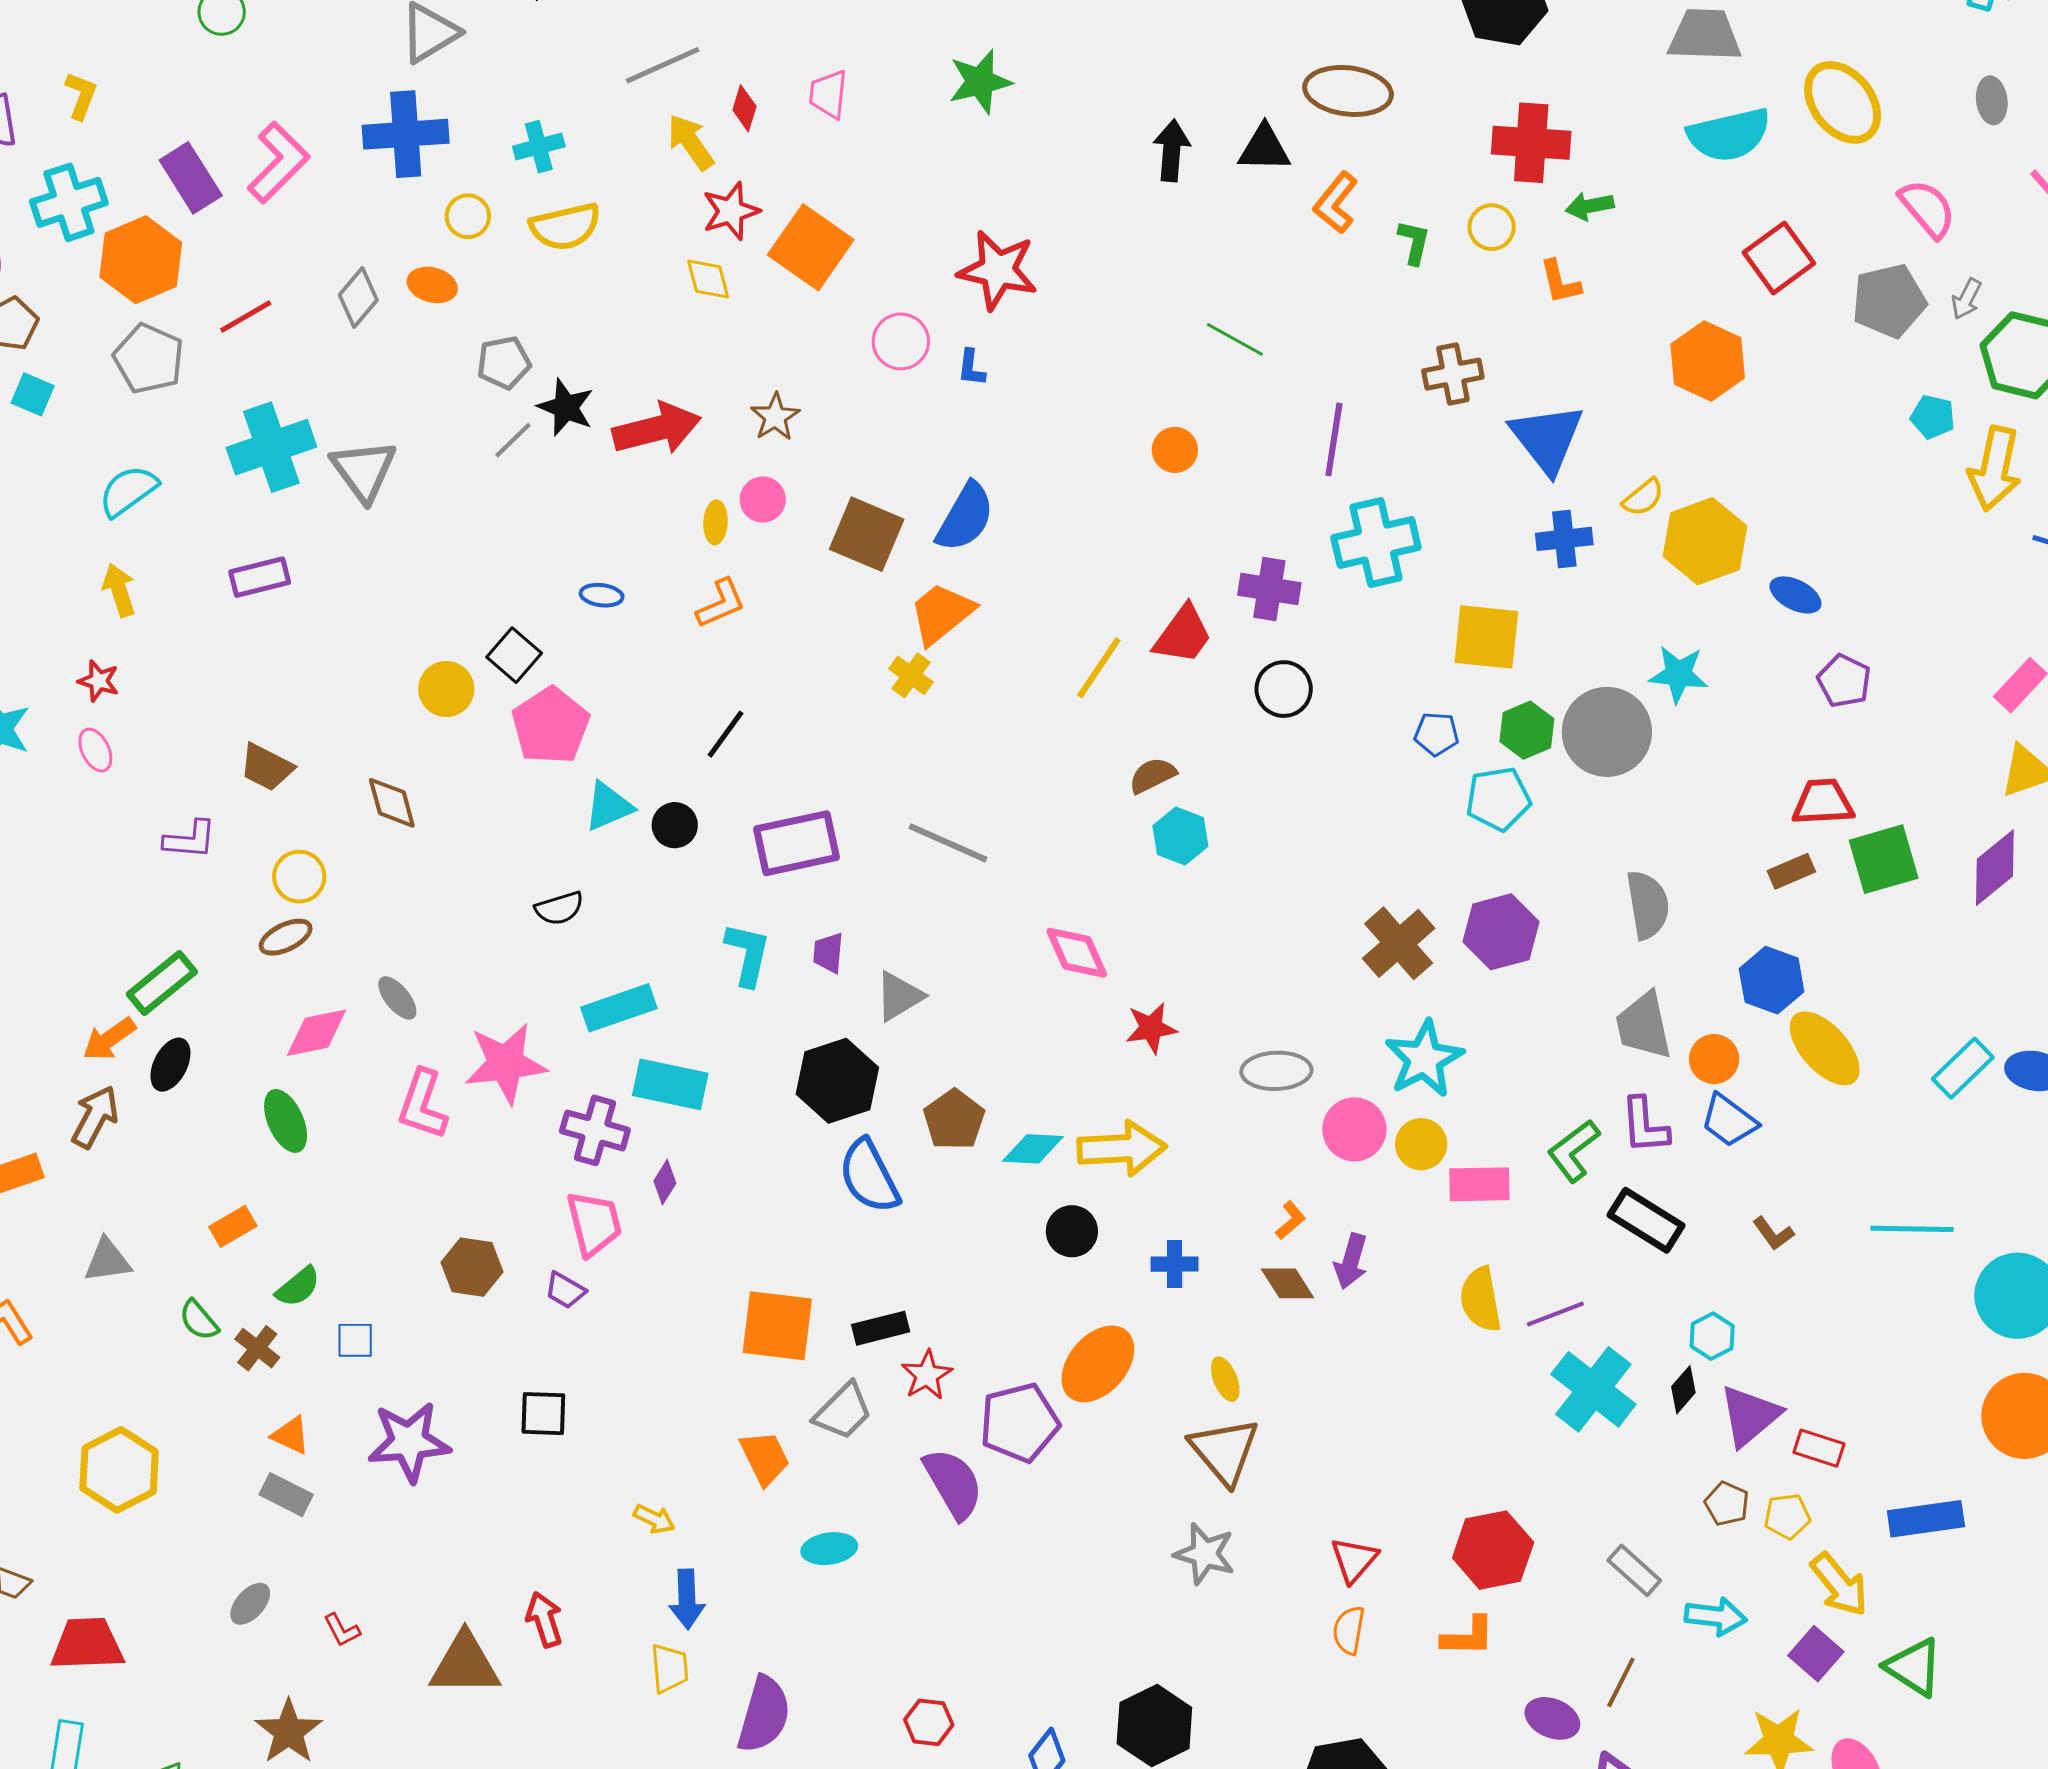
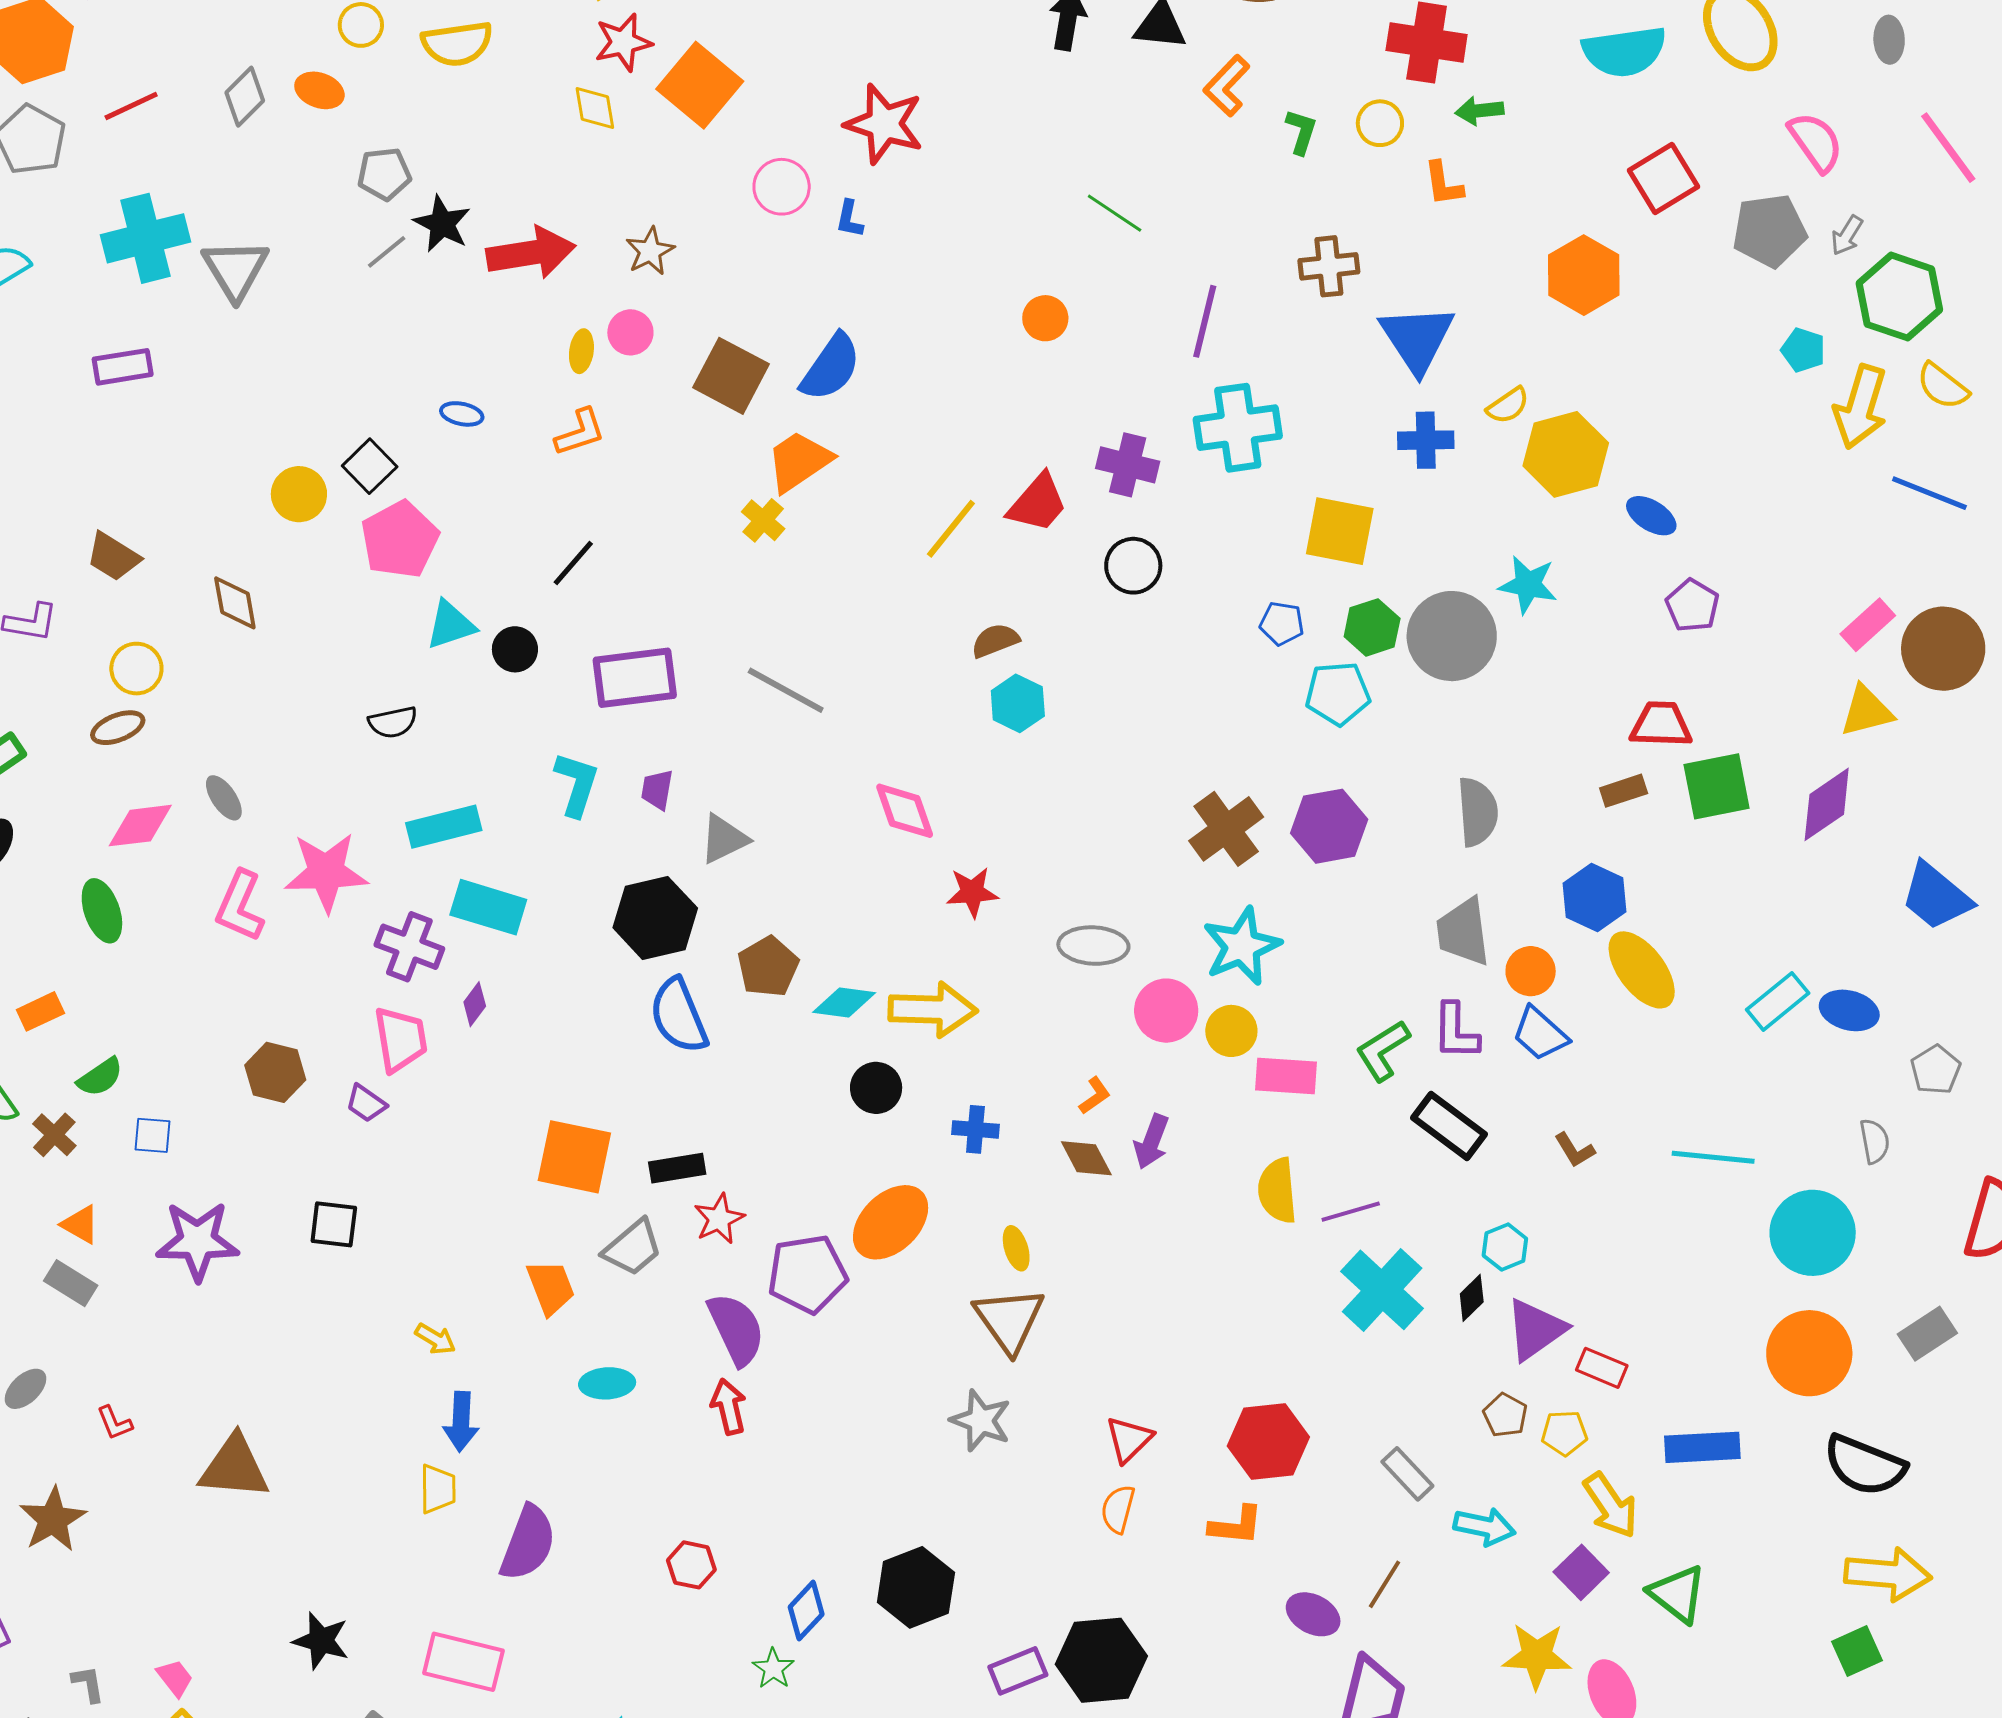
red arrow: (544, 1619) -> (729, 1407), moved

